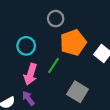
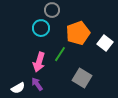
gray circle: (56, 19) -> (52, 10), moved
cyan circle: (26, 46) -> (41, 28), moved

